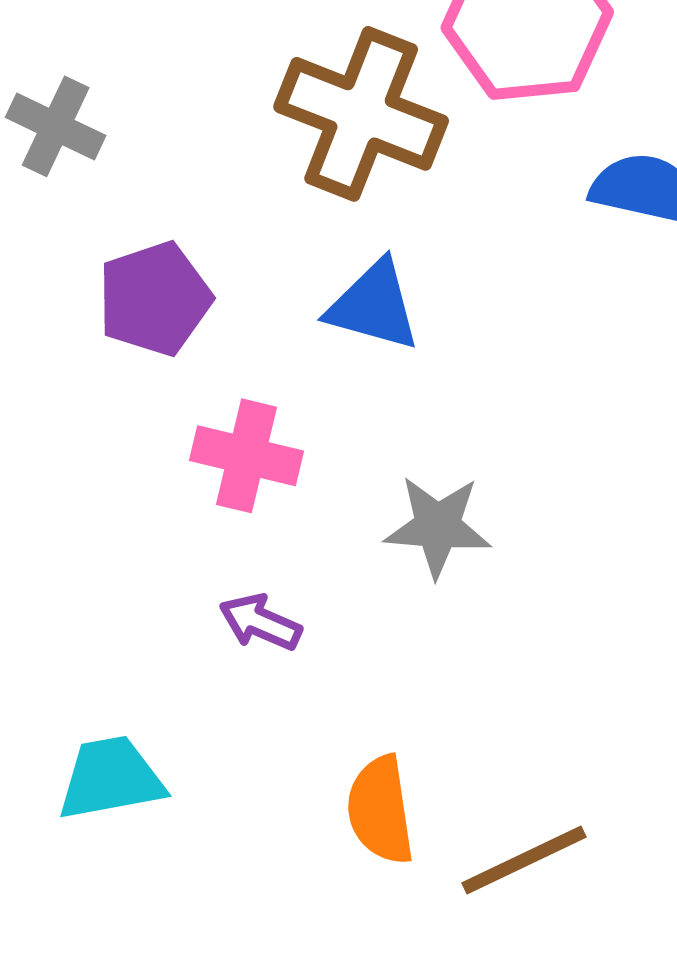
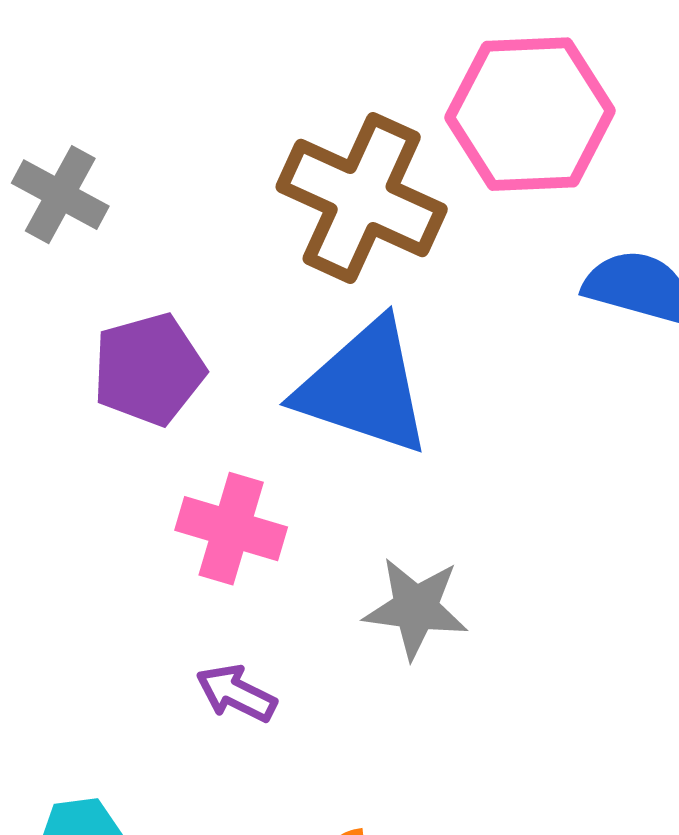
blue triangle: (374, 306) -> (364, 387), size x1.5

